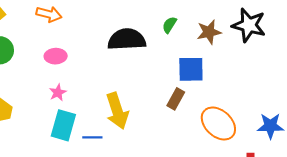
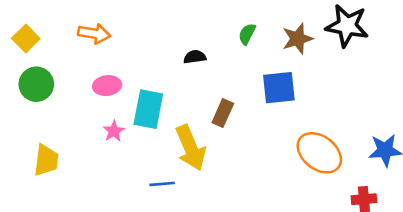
black semicircle: (127, 39) -> (195, 57), size x0.5
brown rectangle: (176, 99) -> (223, 113), moved
cyan rectangle: (63, 125) -> (148, 109), moved

